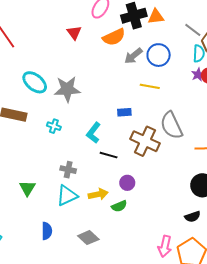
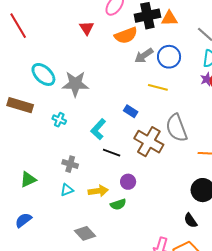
blue rectangle: (124, 112) -> (131, 111), turned 32
green triangle: (27, 188) -> (28, 179), turned 30
cyan triangle: (67, 196) -> (67, 190), size x0.6
black semicircle: (193, 217) -> (191, 220), turned 70
blue semicircle: (47, 231) -> (23, 220), moved, turned -132

